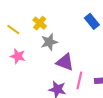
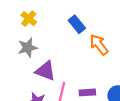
yellow cross: (40, 23) -> (29, 19), moved

